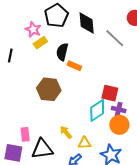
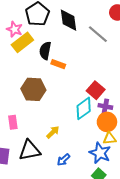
yellow rectangle: (40, 43) -> (22, 42), size x1.5
red square: (110, 93) -> (96, 90), turned 30
yellow arrow: (66, 132) -> (53, 132), turned 88
pink rectangle: (25, 134) -> (13, 122), moved
yellow triangle: (84, 143) -> (109, 138), moved

